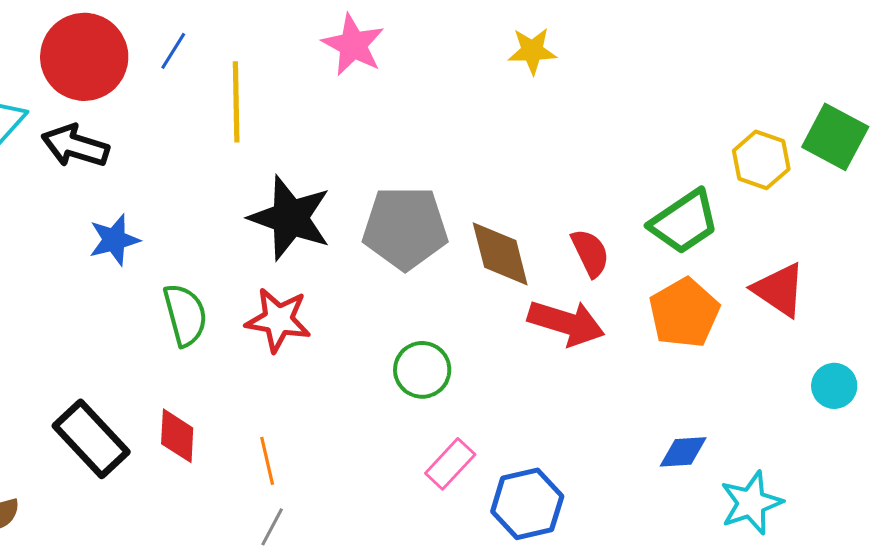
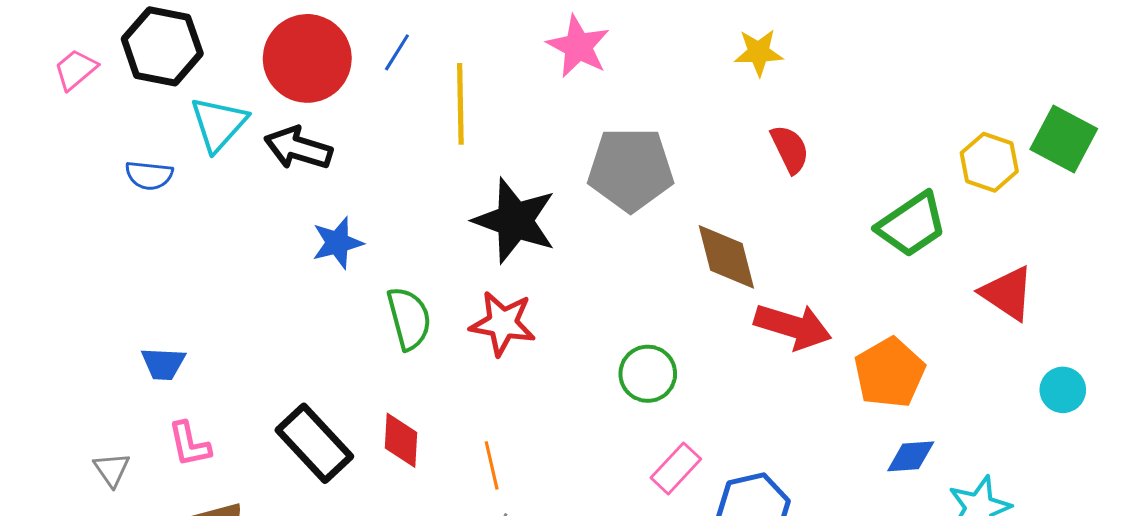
gray pentagon: (405, 228) -> (631, 169), moved
red semicircle: (590, 253) -> (790, 149), moved
orange pentagon: (684, 313) -> (890, 373), moved

